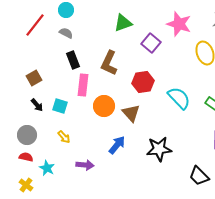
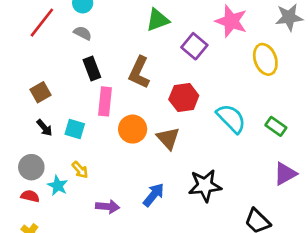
blue arrow: (117, 145) -> (154, 195), moved
cyan star: (47, 168) -> (58, 186), moved

